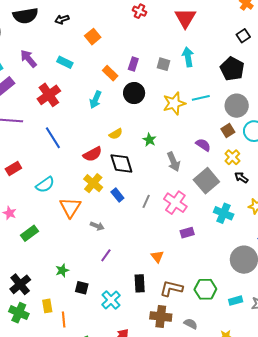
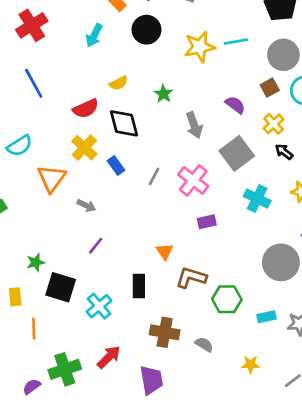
black square: (82, 288) -> (61, 287), size x1.6
brown L-shape: (171, 288) -> (191, 278), moved
yellow rectangle: (47, 306) -> (15, 297), moved

